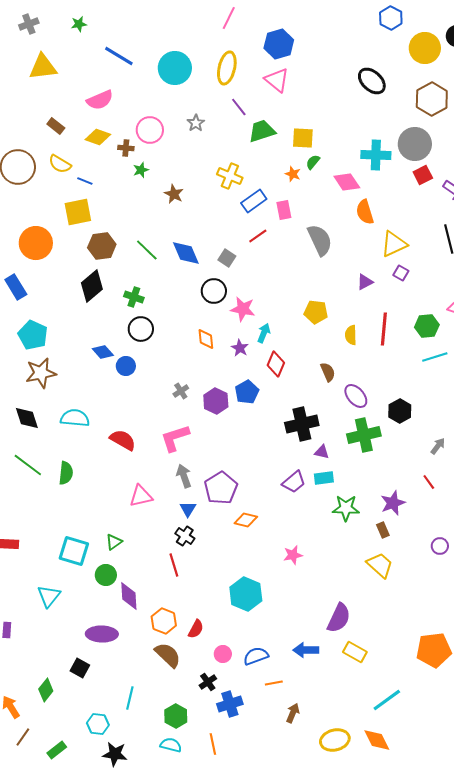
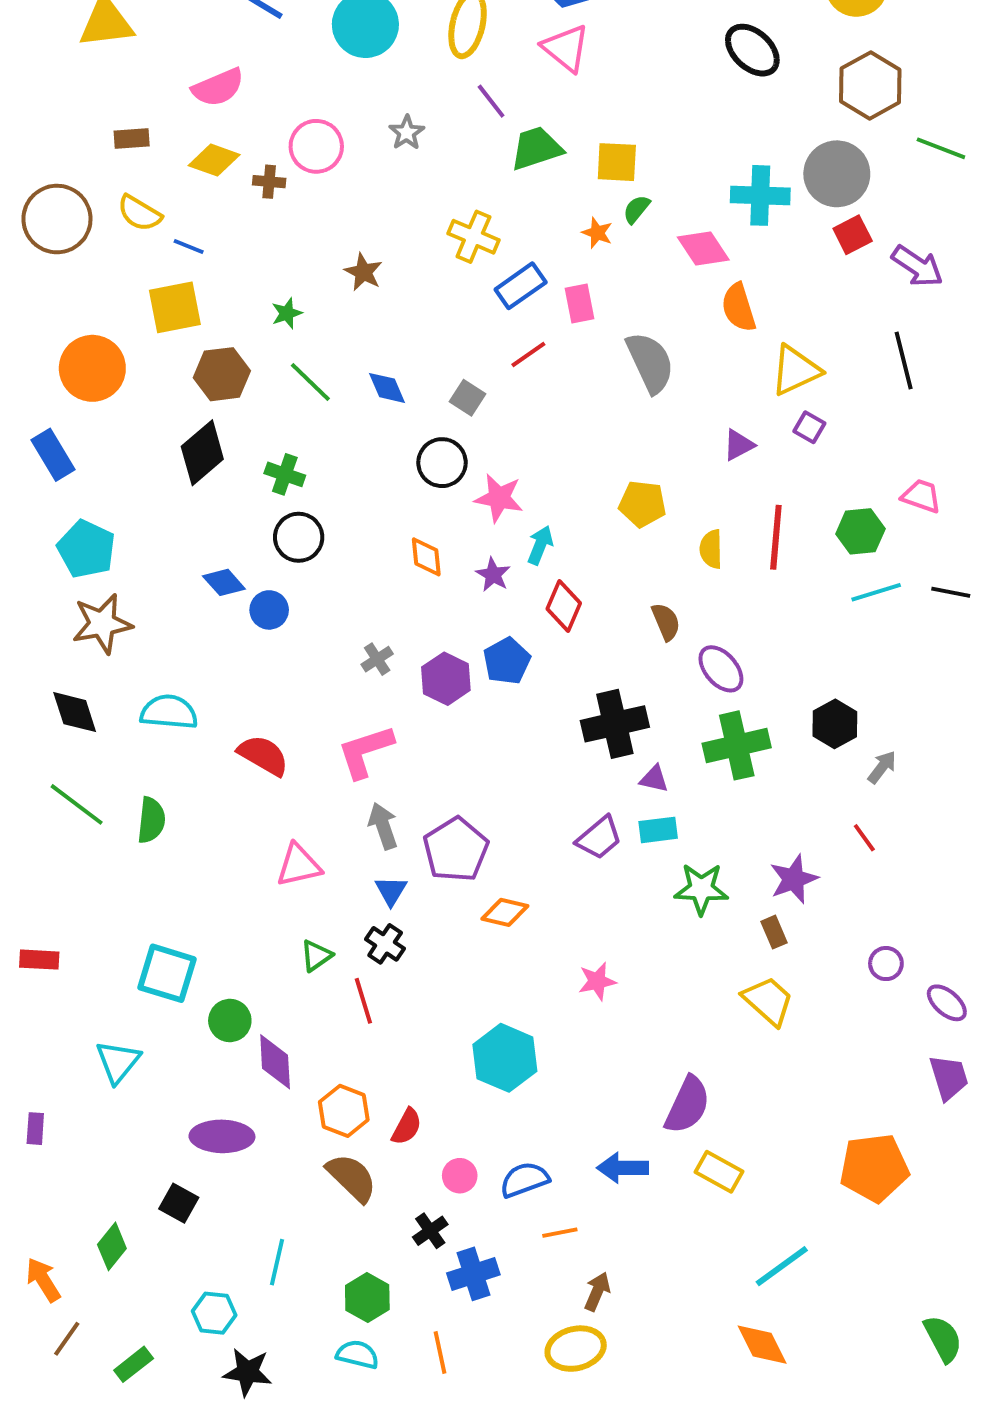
brown rectangle: (56, 126) -> (132, 138), turned -42
green star: (141, 170) -> (287, 313), moved
blue diamond: (186, 253) -> (387, 388), size x0.7
black hexagon: (400, 411) -> (835, 724), moved
green triangle: (114, 542) -> (316, 956), moved
yellow ellipse: (335, 740) -> (576, 1349), moved

